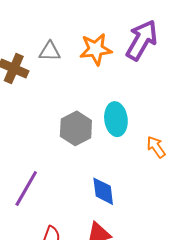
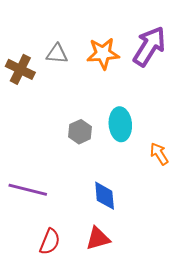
gray hexagon: (76, 128) -> (80, 132), size x0.7
purple line: (26, 188) -> (28, 190), turned 72

